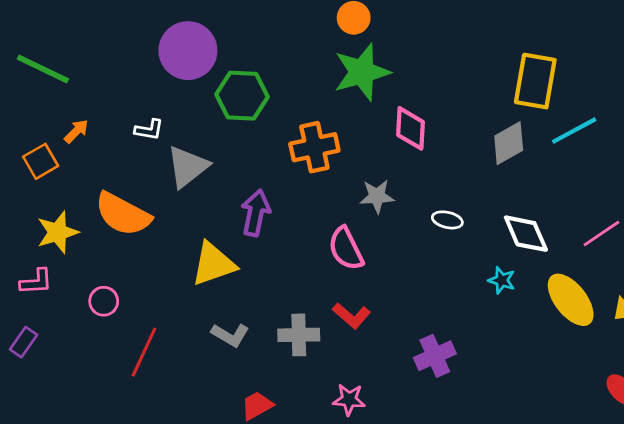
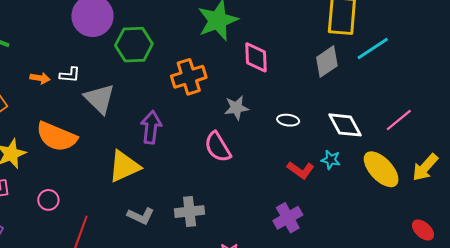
orange arrow: (76, 131) -> (40, 78), moved, turned 60
gray triangle: (188, 167) -> (100, 99), turned -32
red L-shape: (351, 316) -> (301, 170), moved

